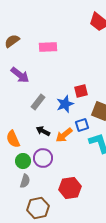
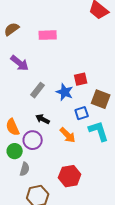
blue star: (65, 104) -> (65, 92), turned -30
orange arrow: (64, 135) -> (68, 135), moved, turned -96
purple circle: (43, 158) -> (33, 140), moved
green circle: (23, 161) -> (15, 151), moved

